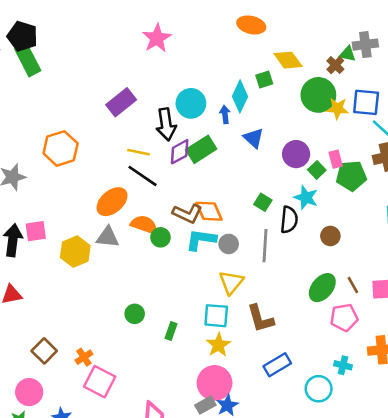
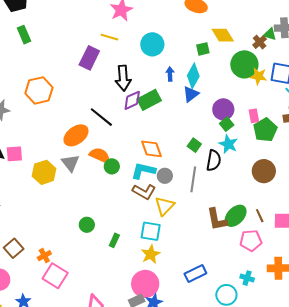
green rectangle: (28, 60) -> (24, 35), moved, size x0.7
cyan diamond: (240, 96) -> (193, 76), moved
purple rectangle: (121, 102) -> (89, 58), turned -30
cyan circle: (191, 103) -> (152, 44), moved
blue triangle: (253, 138) -> (191, 94), turned 36
yellow line: (139, 152) -> (110, 37), moved
green square: (317, 170) -> (227, 124), moved
green pentagon: (351, 176) -> (265, 130), turned -30
brown L-shape: (187, 213) -> (144, 192), moved
brown circle: (330, 236) -> (264, 171), moved, size x1.5
gray triangle: (108, 237) -> (70, 163), turned 42
brown L-shape: (260, 319) -> (217, 219), moved

